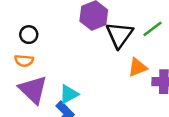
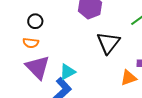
black triangle: (120, 35) -> (108, 43), moved
orange triangle: (138, 67) -> (129, 78), moved

